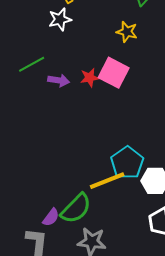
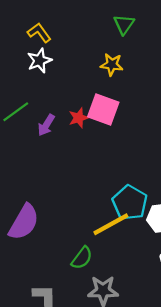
purple arrow: (59, 80) -> (46, 125), turned 120
green semicircle: (76, 208) -> (82, 258), size x0.7
purple semicircle: (51, 217) -> (24, 222), moved, size x1.8

